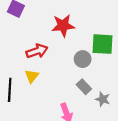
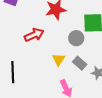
yellow triangle: (32, 76) -> (59, 59), moved

